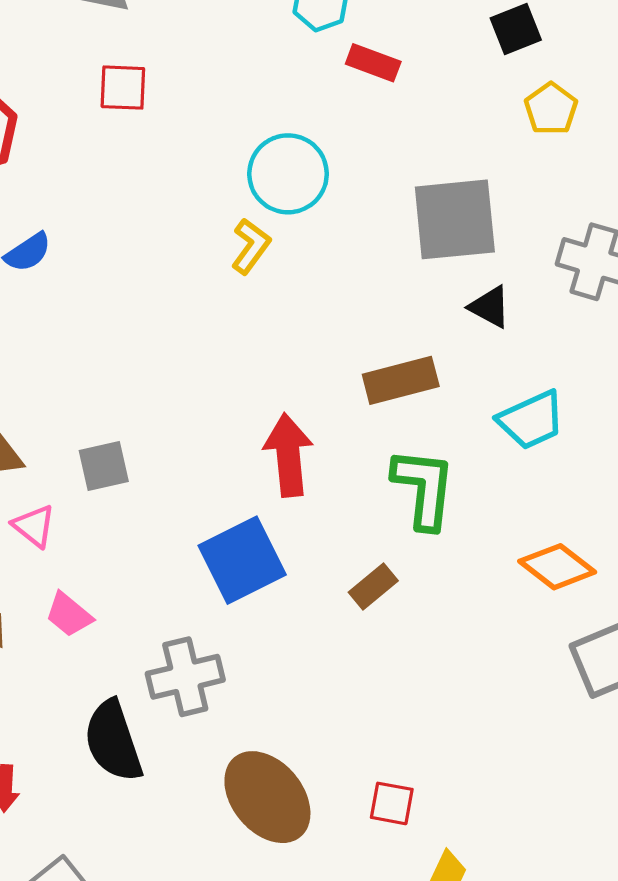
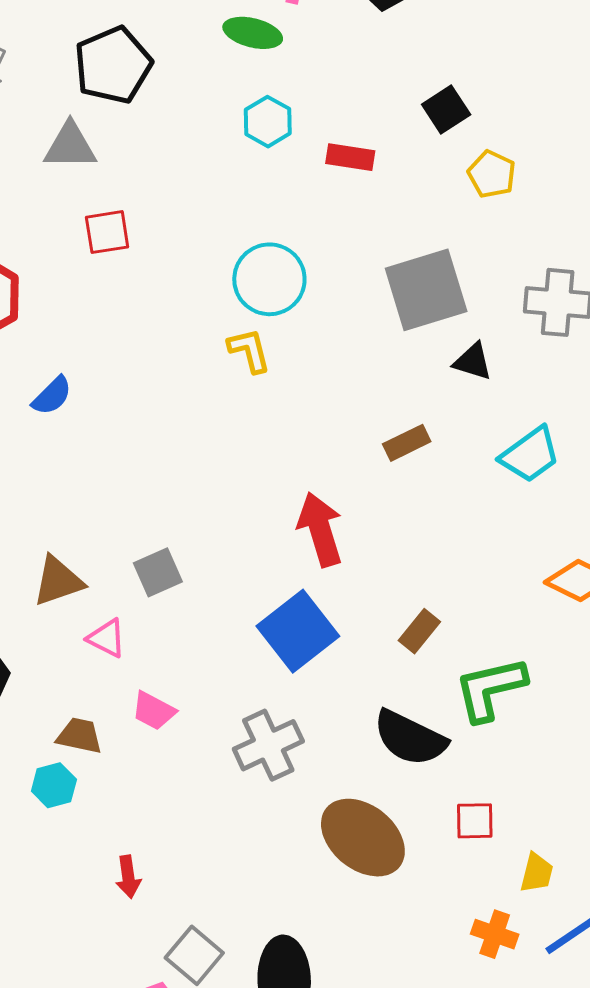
red rectangle: (373, 63) -> (350, 157), moved
yellow L-shape: (251, 246) -> (249, 350), turned -39
brown rectangle: (401, 380) -> (407, 443), size x0.7
green L-shape: (424, 488) -> (490, 689), moved, turned -98
black semicircle: (113, 741) -> (410, 738), moved, turned -34

